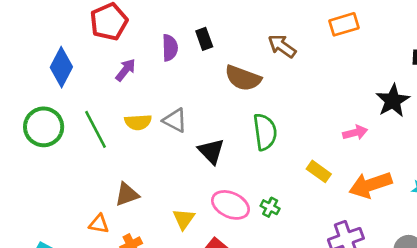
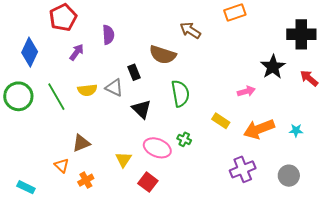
black rectangle: (204, 39) -> (134, 72), moved
green cross: (270, 207) -> (184, 139), moved
orange triangle: (99, 224) -> (62, 166), turned 35

